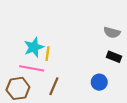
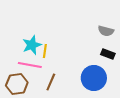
blue circle: (99, 82) -> (94, 78), size x1.6

